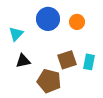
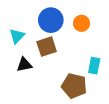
brown square: (67, 60) -> (47, 47), moved
brown pentagon: (49, 81) -> (74, 86), moved

